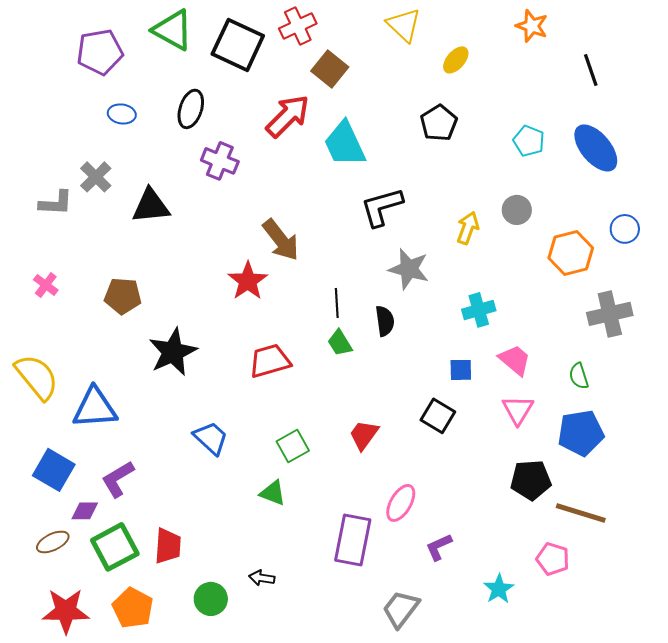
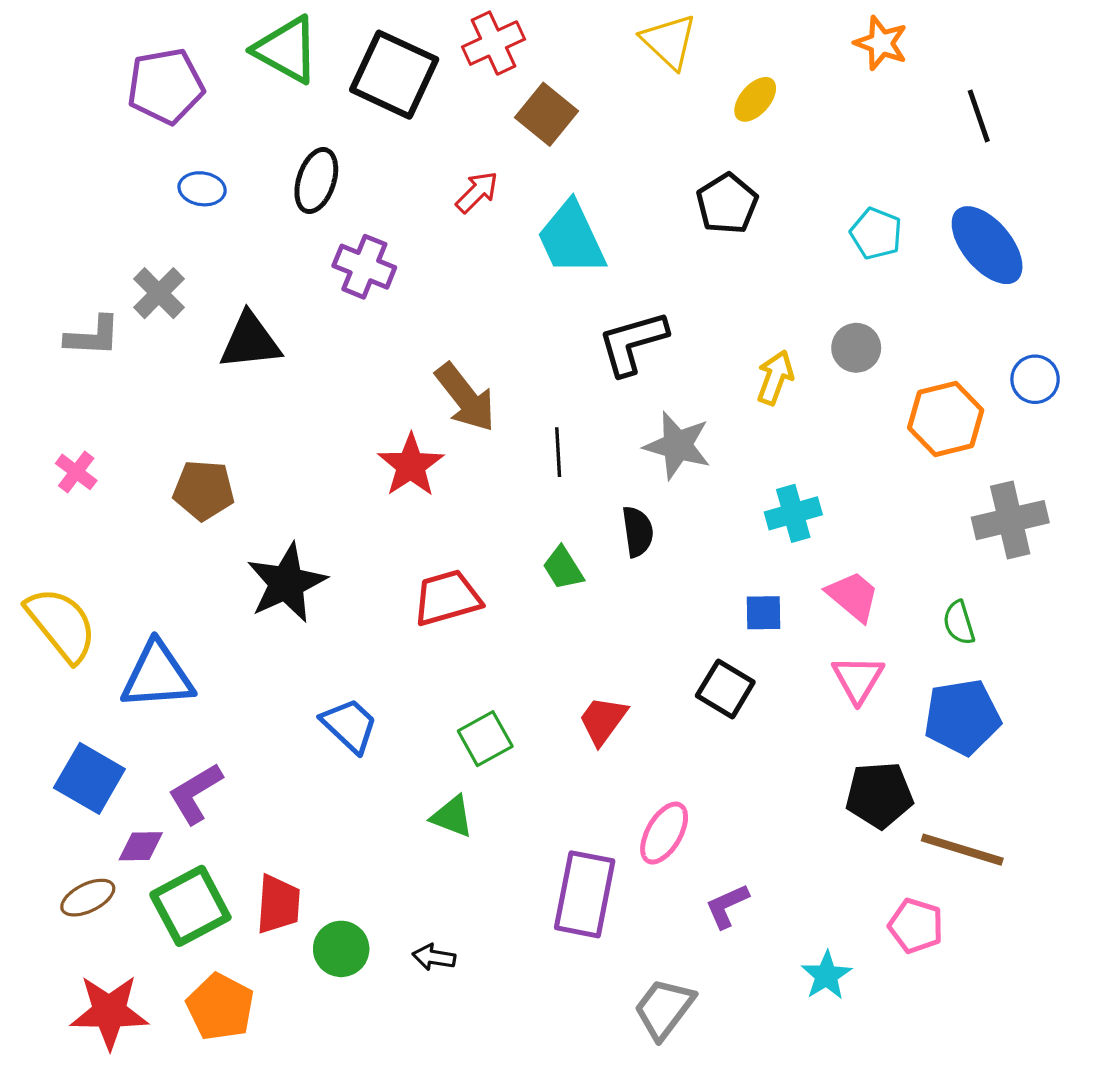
red arrow: (288, 116) -> (477, 192), size x0.6
black line: (337, 303) -> (558, 452), moved
green circle: (211, 599) -> (341, 949), moved

